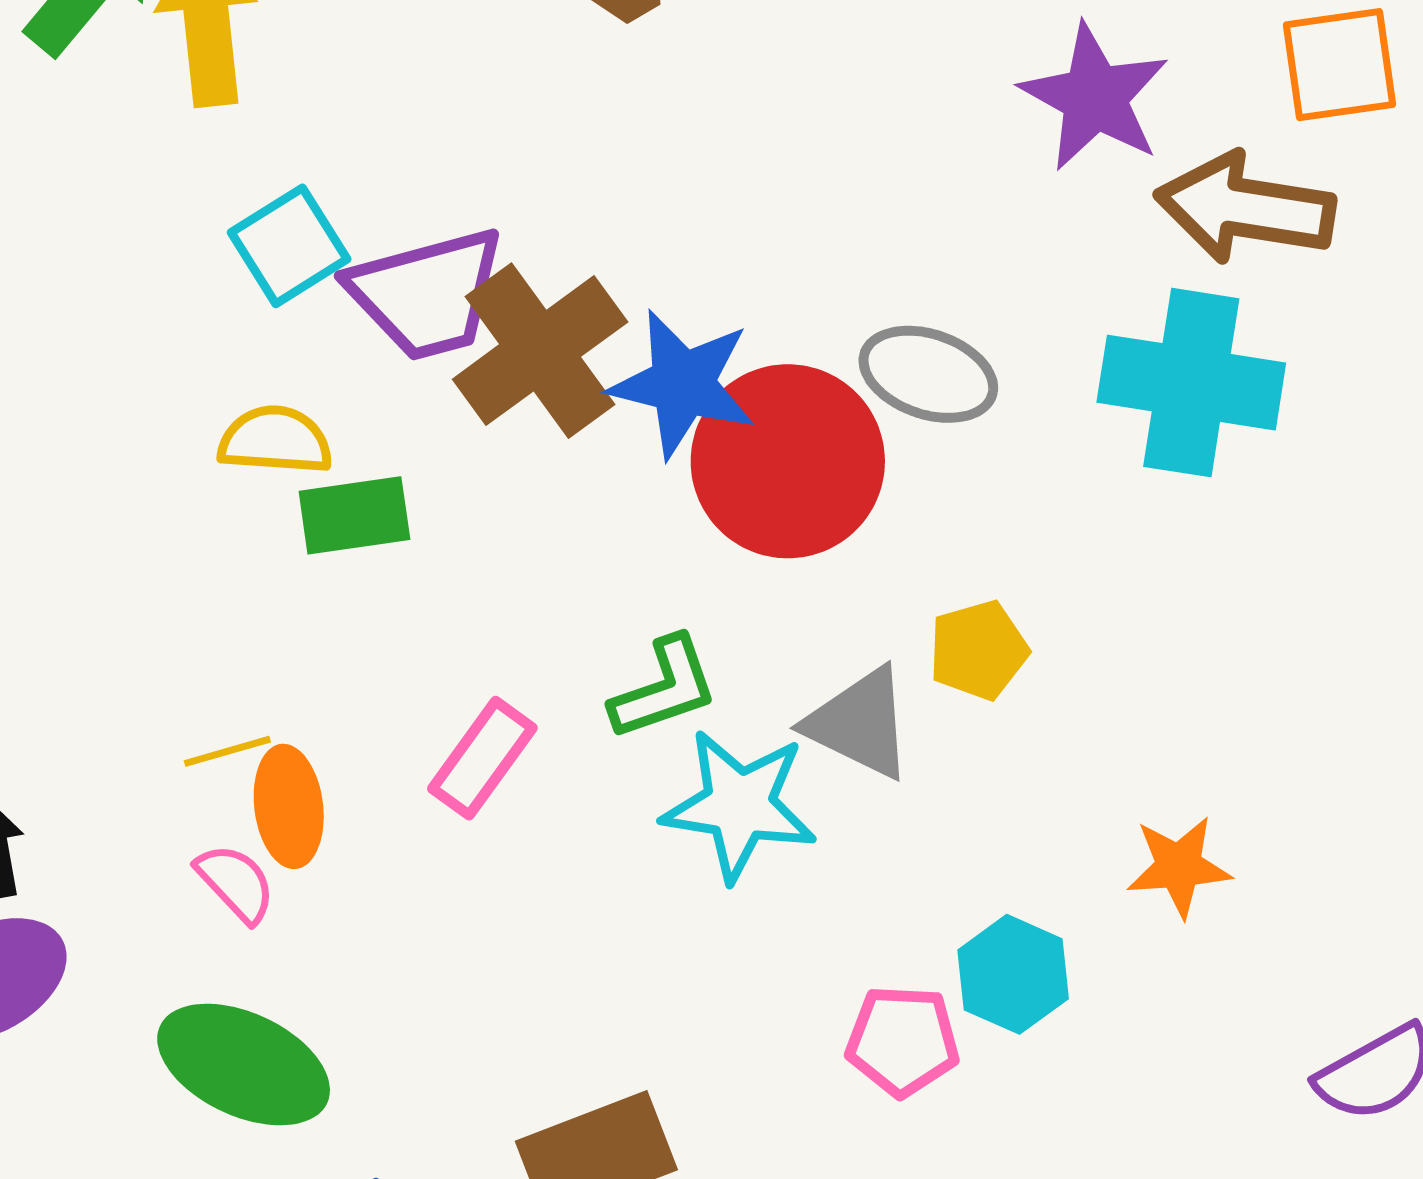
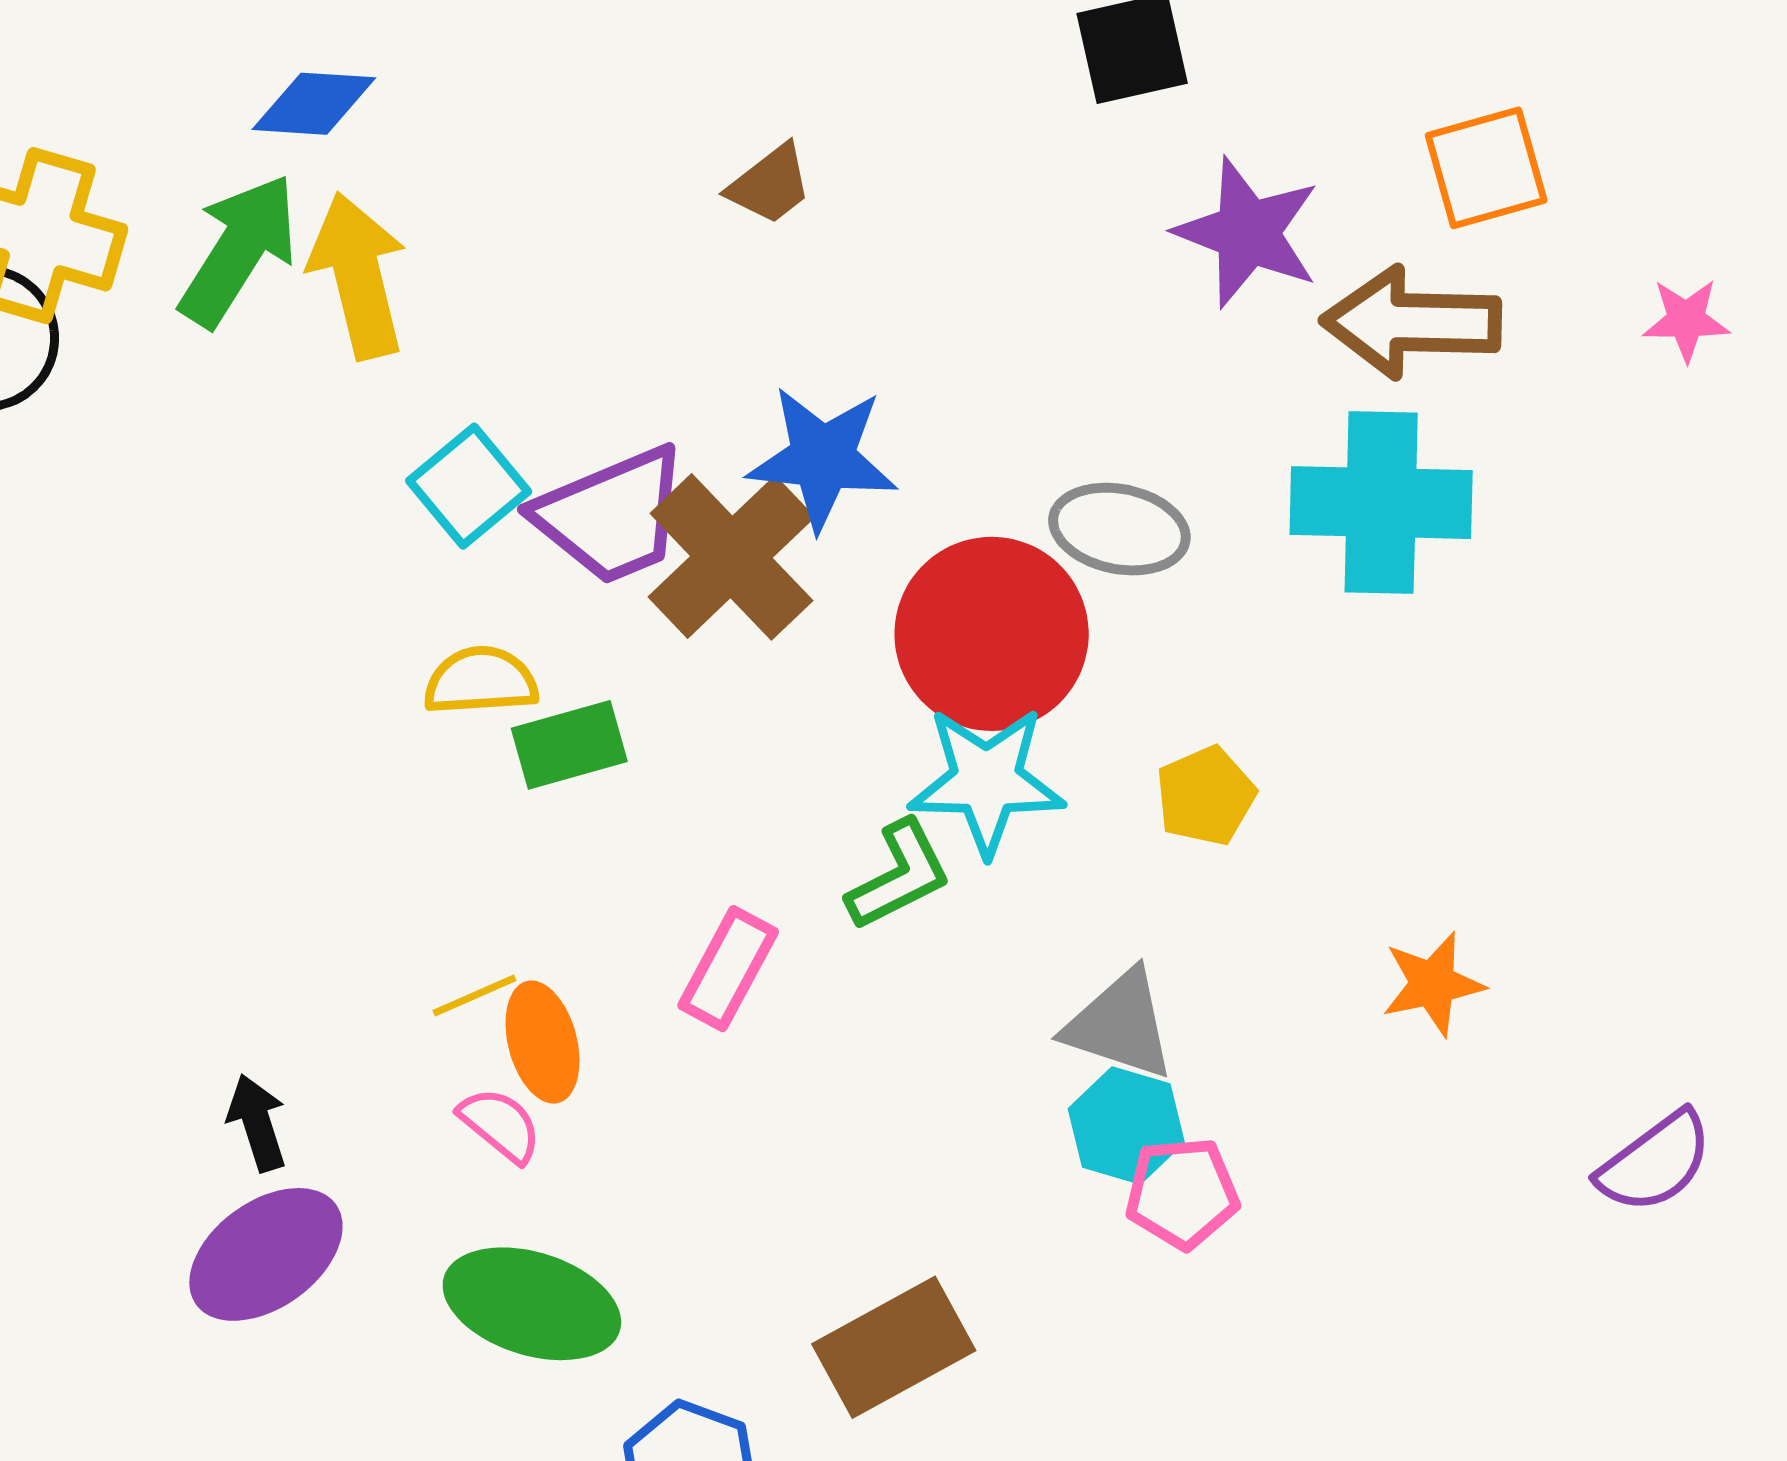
blue star: (683, 384) -> (823, 458), moved
gray triangle: (860, 723) -> (1120, 1025), moved
cyan star: (739, 805) -> (987, 781), moved
cyan hexagon: (1013, 974) -> (1126, 1125), moved

